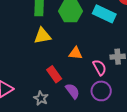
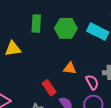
yellow triangle: (42, 36) -> (13, 49), moved

